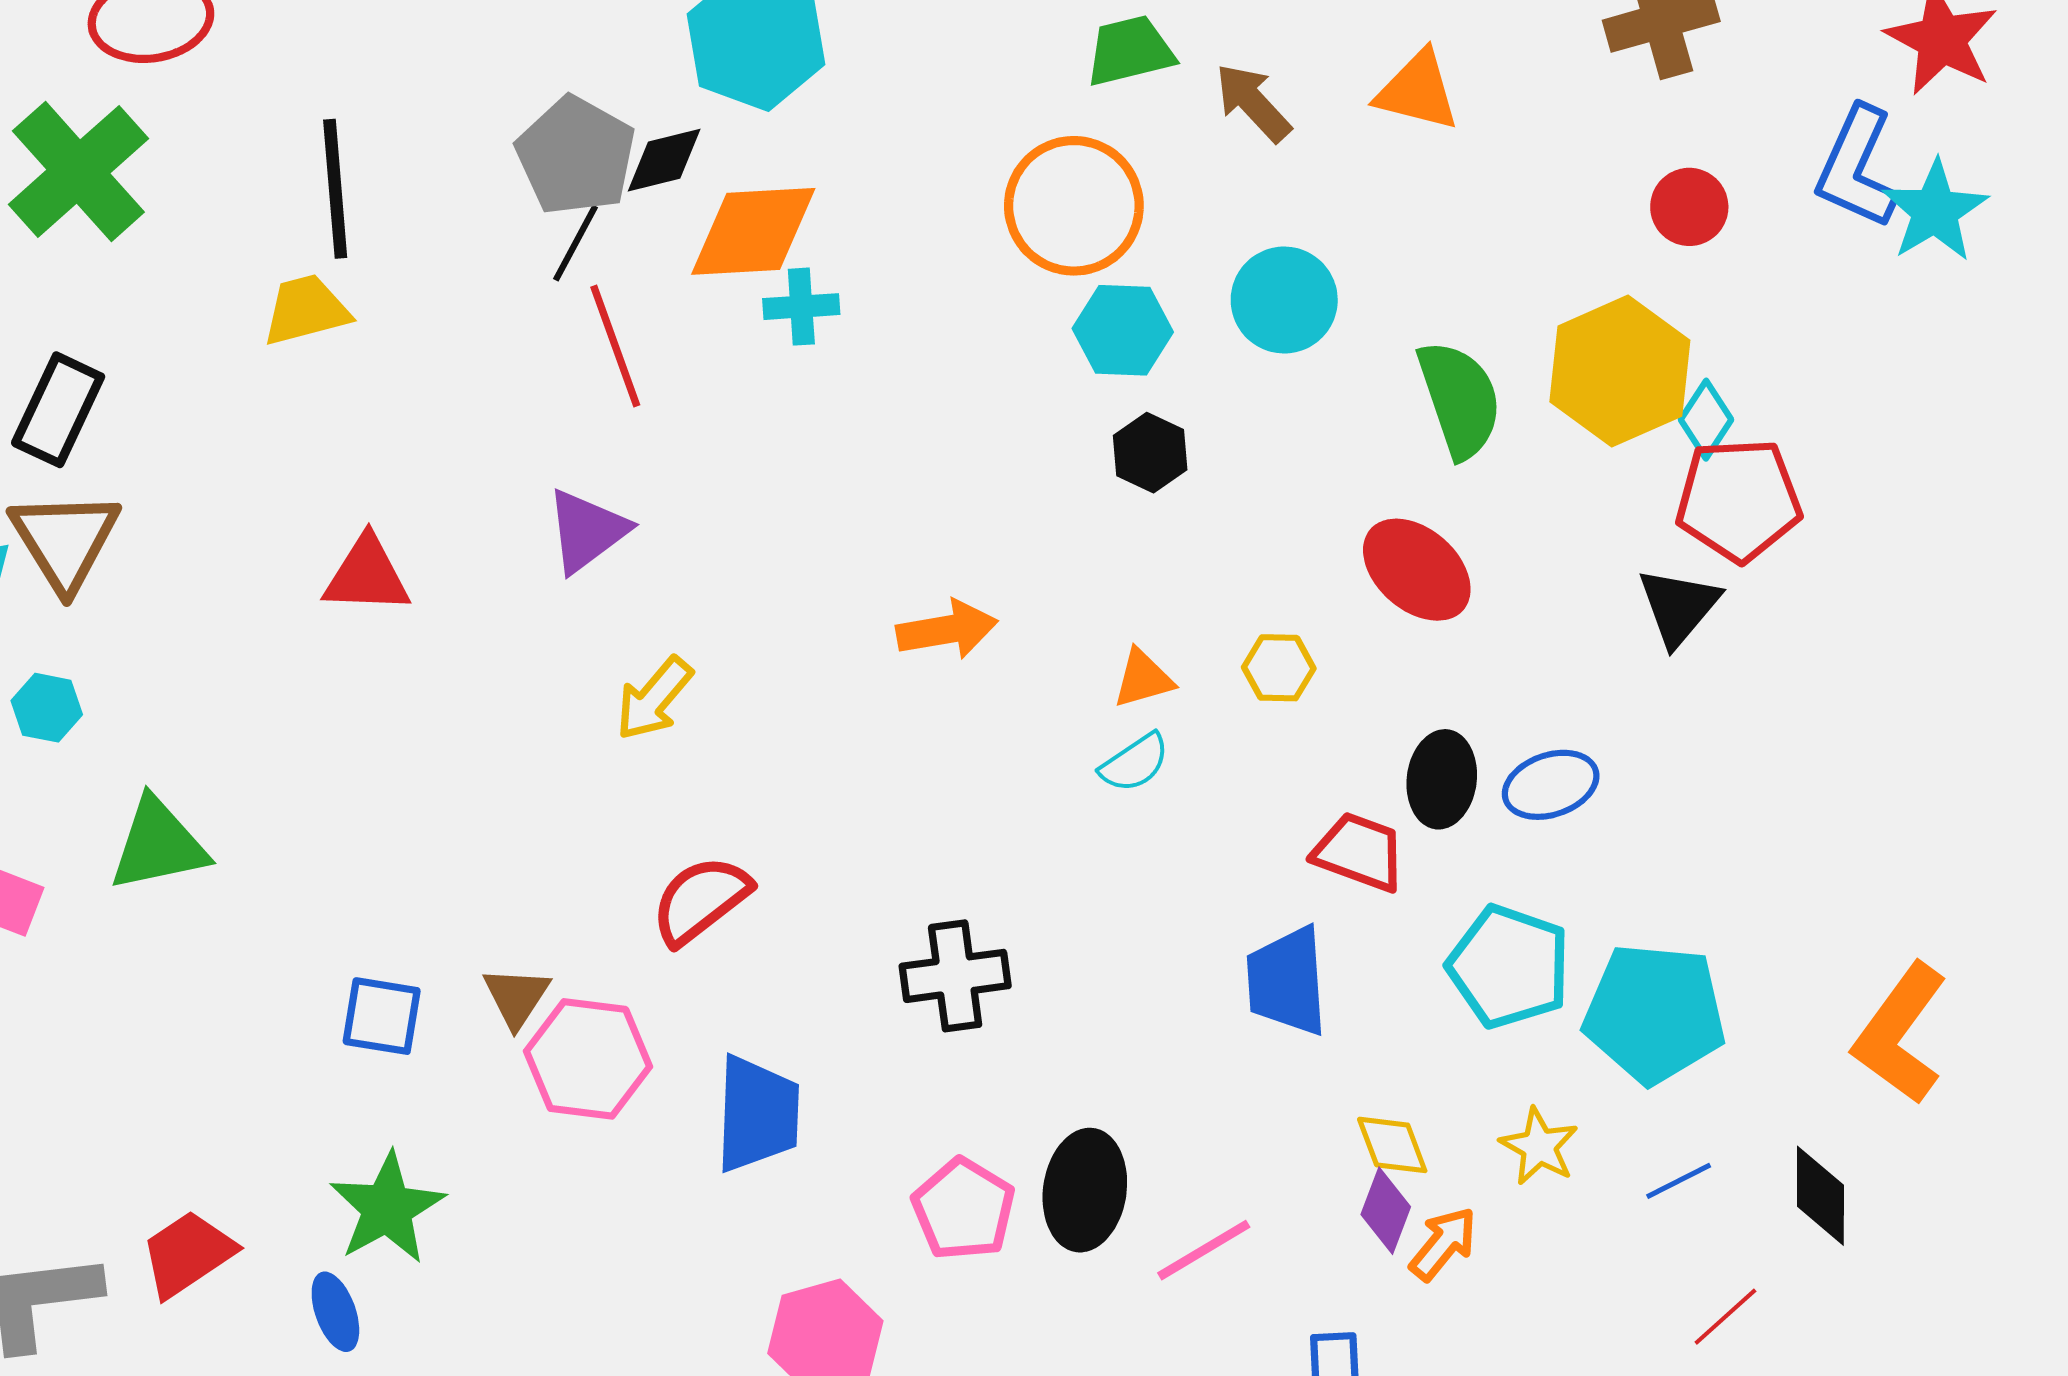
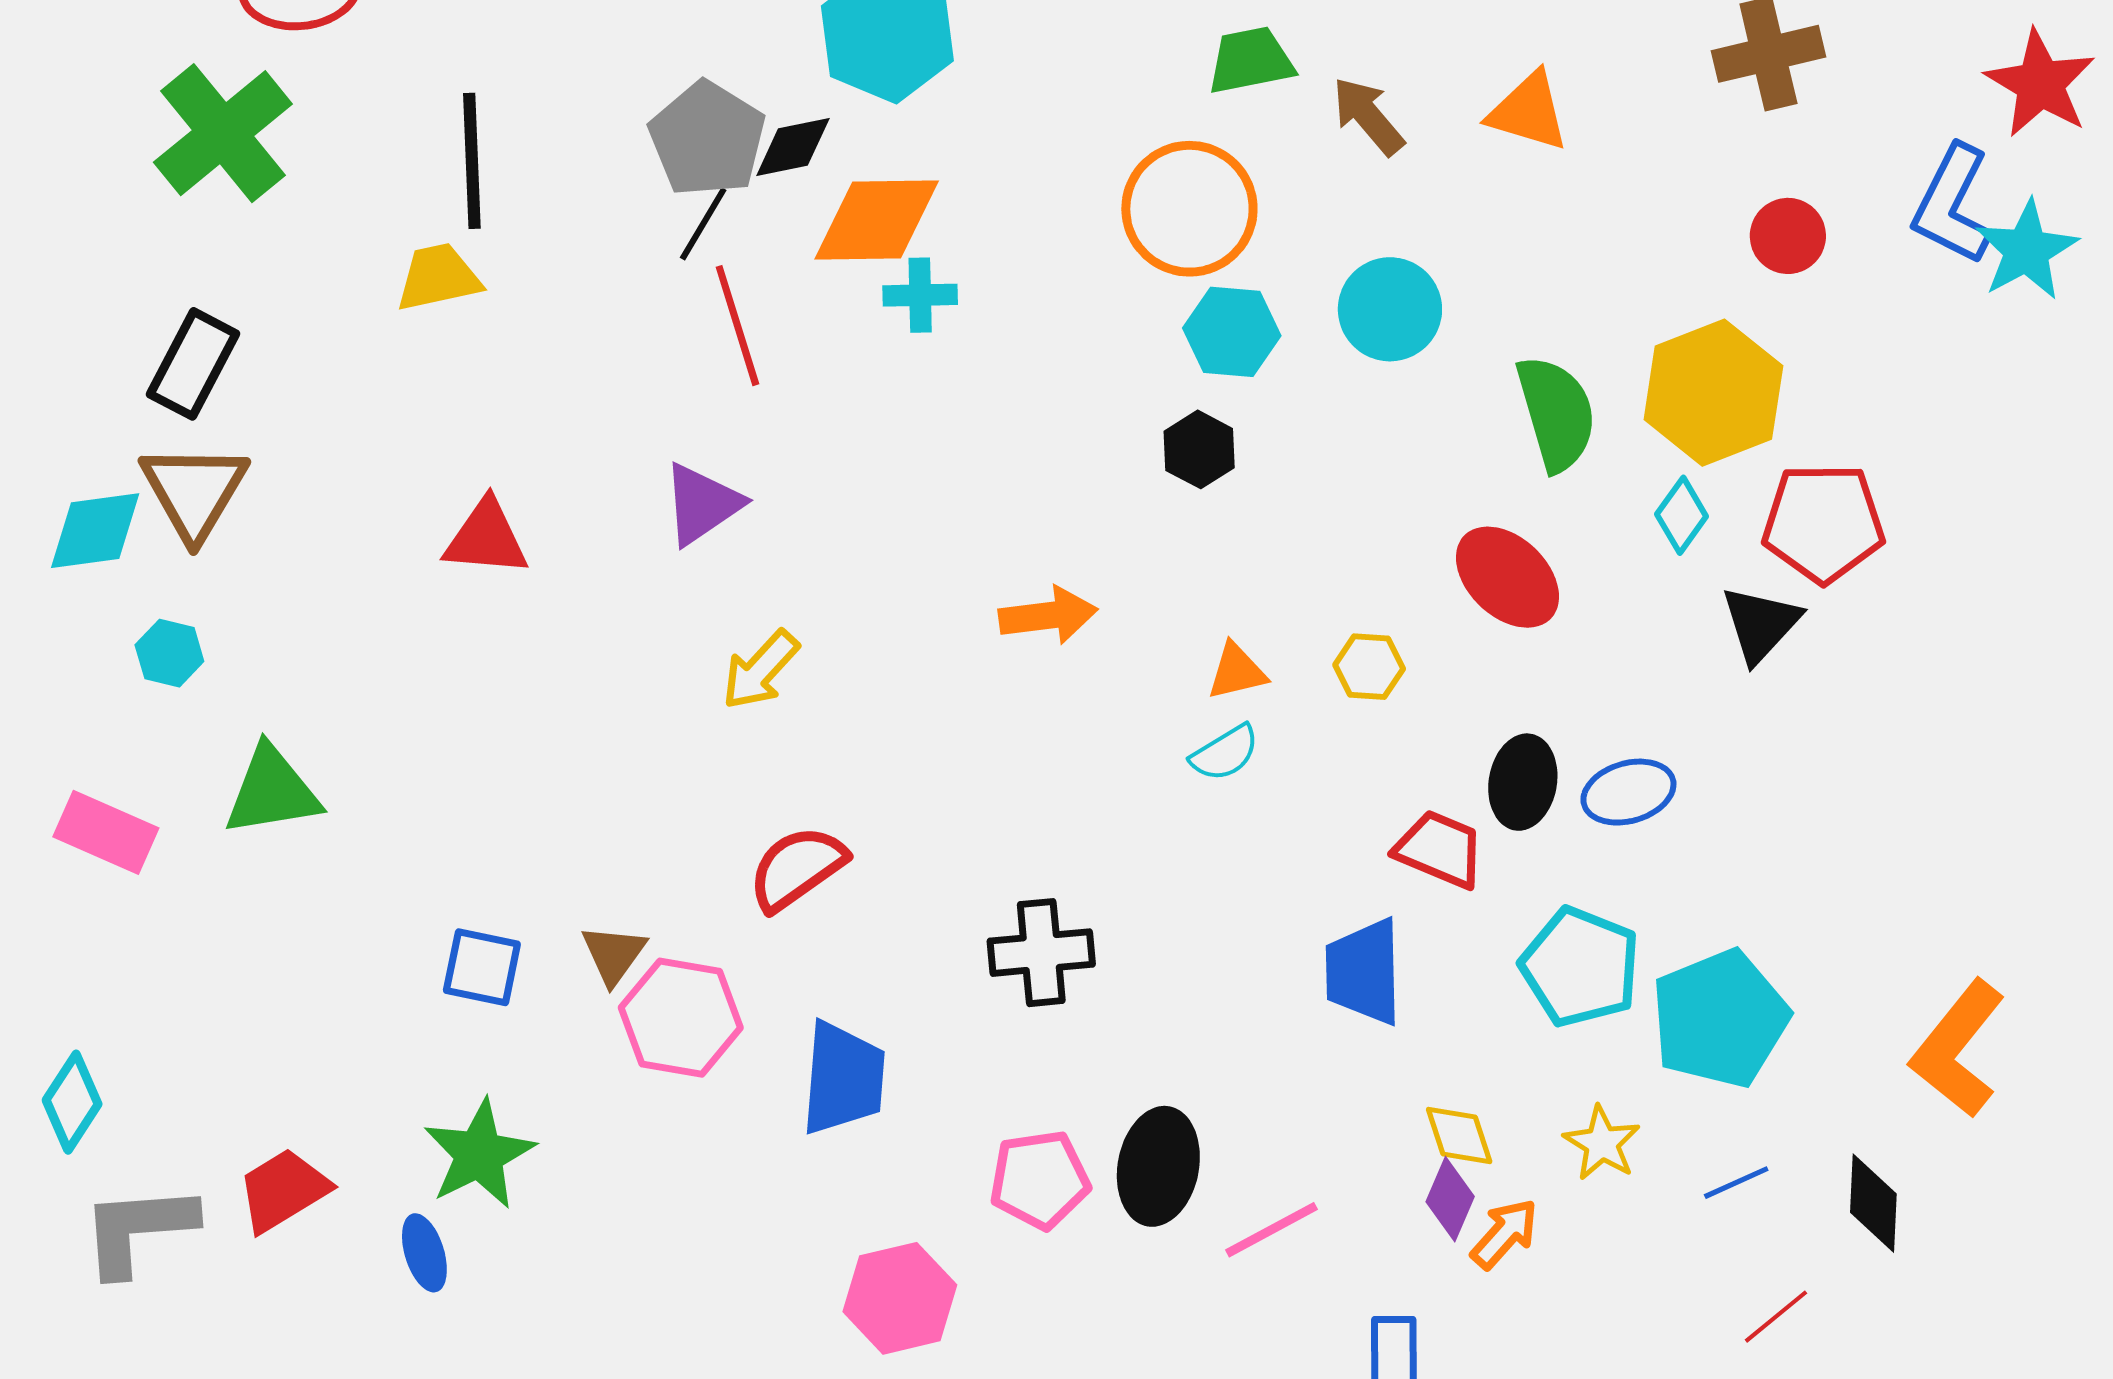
cyan diamond: (1706, 420) -> (1682, 515), moved
black hexagon: (1150, 453) -> (1199, 449), moved
cyan pentagon: (1655, 1013) -> (1720, 1019), turned -30
pink pentagon: (964, 1209) -> (1040, 1180), turned 30

